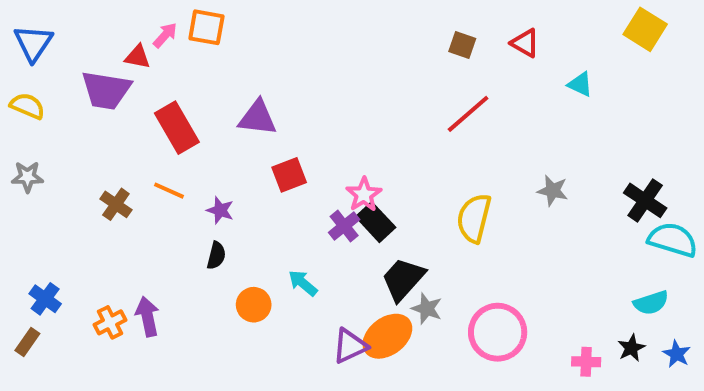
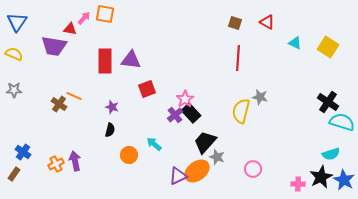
yellow square: (645, 29) -> (328, 47), moved
red line: (468, 114) -> (238, 58), turned -45
red rectangle: (177, 128) -> (105, 61), moved, turned 30
orange line: (169, 191) -> (74, 96), moved
gray star: (553, 191) -> (260, 97), moved
pink circle: (498, 332) -> (253, 169), size x0.6
black star: (631, 348) -> (321, 177), size x1.6
blue star: (677, 354) -> (344, 180), size x1.5

